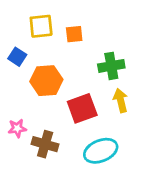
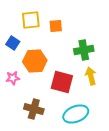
red square: (82, 108) -> (62, 82), turned 35
pink star: (17, 128) -> (13, 78), moved

